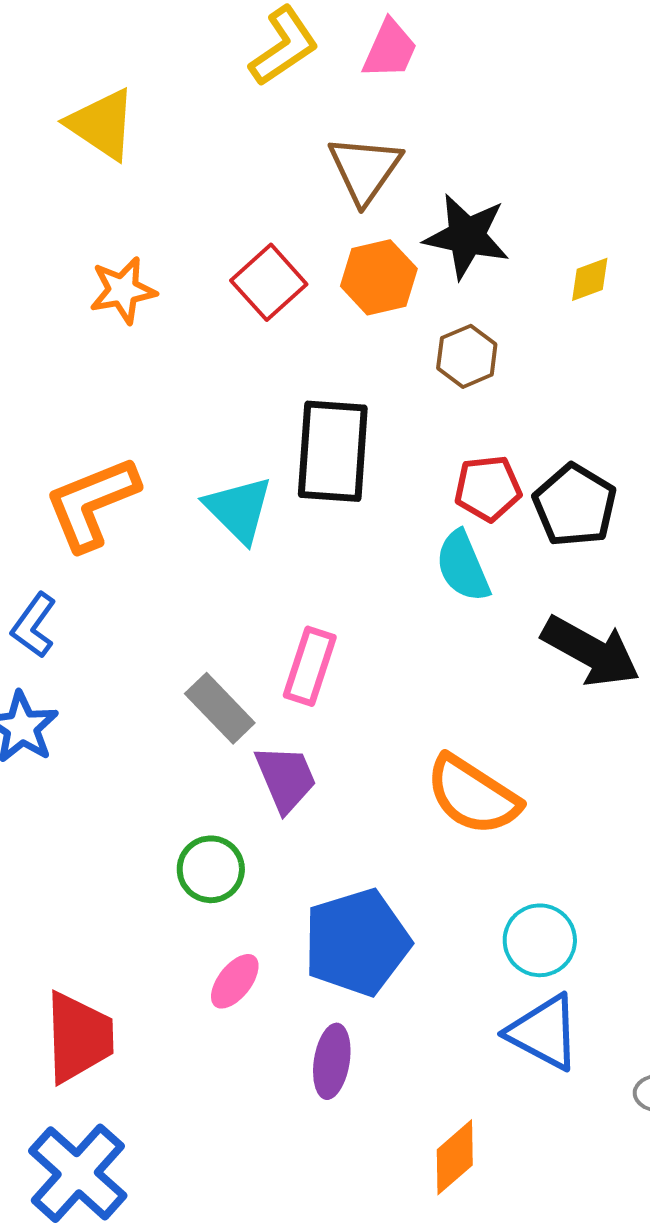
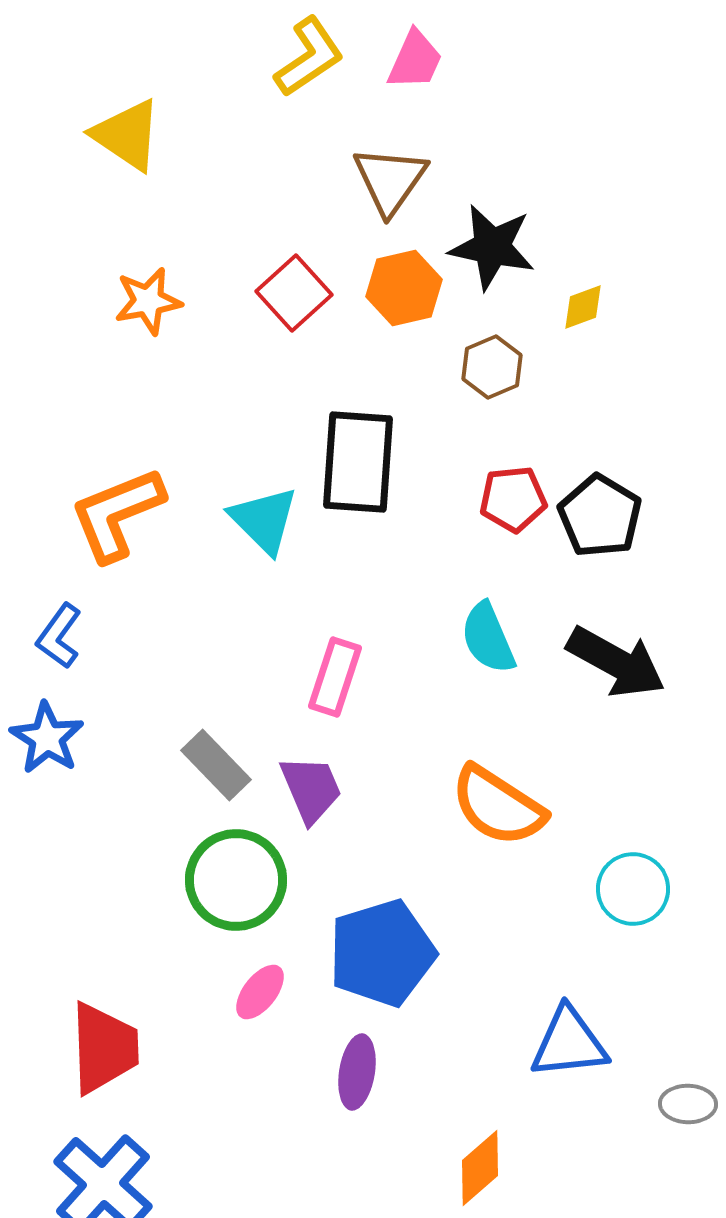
yellow diamond: (590, 279) -> (583, 307), moved
cyan semicircle: (463, 566) -> (488, 638), moved
gray rectangle: (220, 708) -> (216, 765), moved
green circle: (211, 869) -> (236, 880), size x1.5
cyan circle: (540, 940) -> (633, 889), moved
blue triangle: (544, 1032) -> (569, 1043), turned -34

